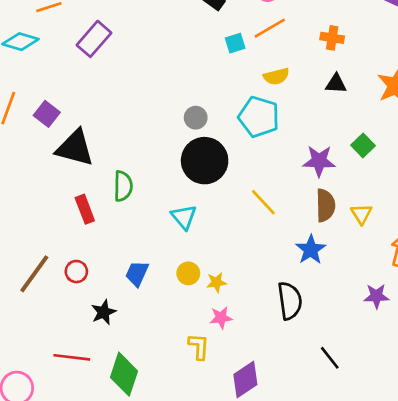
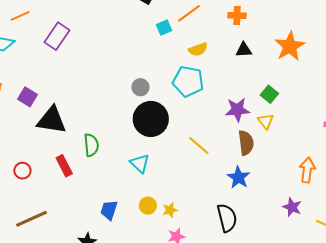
yellow triangle: (361, 214) -> (266, 121), moved
red circle: (76, 272) -> (22, 171), moved
brown line: (34, 274) -> (31, 219), turned 36
purple star: (376, 296) -> (292, 207), turned 30

